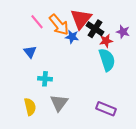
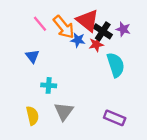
red triangle: (81, 19) -> (88, 21), turned -30
purple star: (123, 32) -> (123, 29), moved
red star: (106, 41) -> (96, 44), moved

